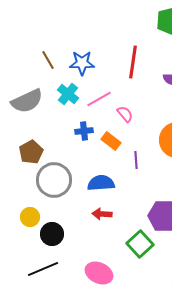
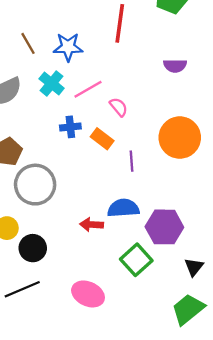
red line: (133, 62) -> (120, 23), moved
blue semicircle: (101, 183) -> (123, 208), moved

